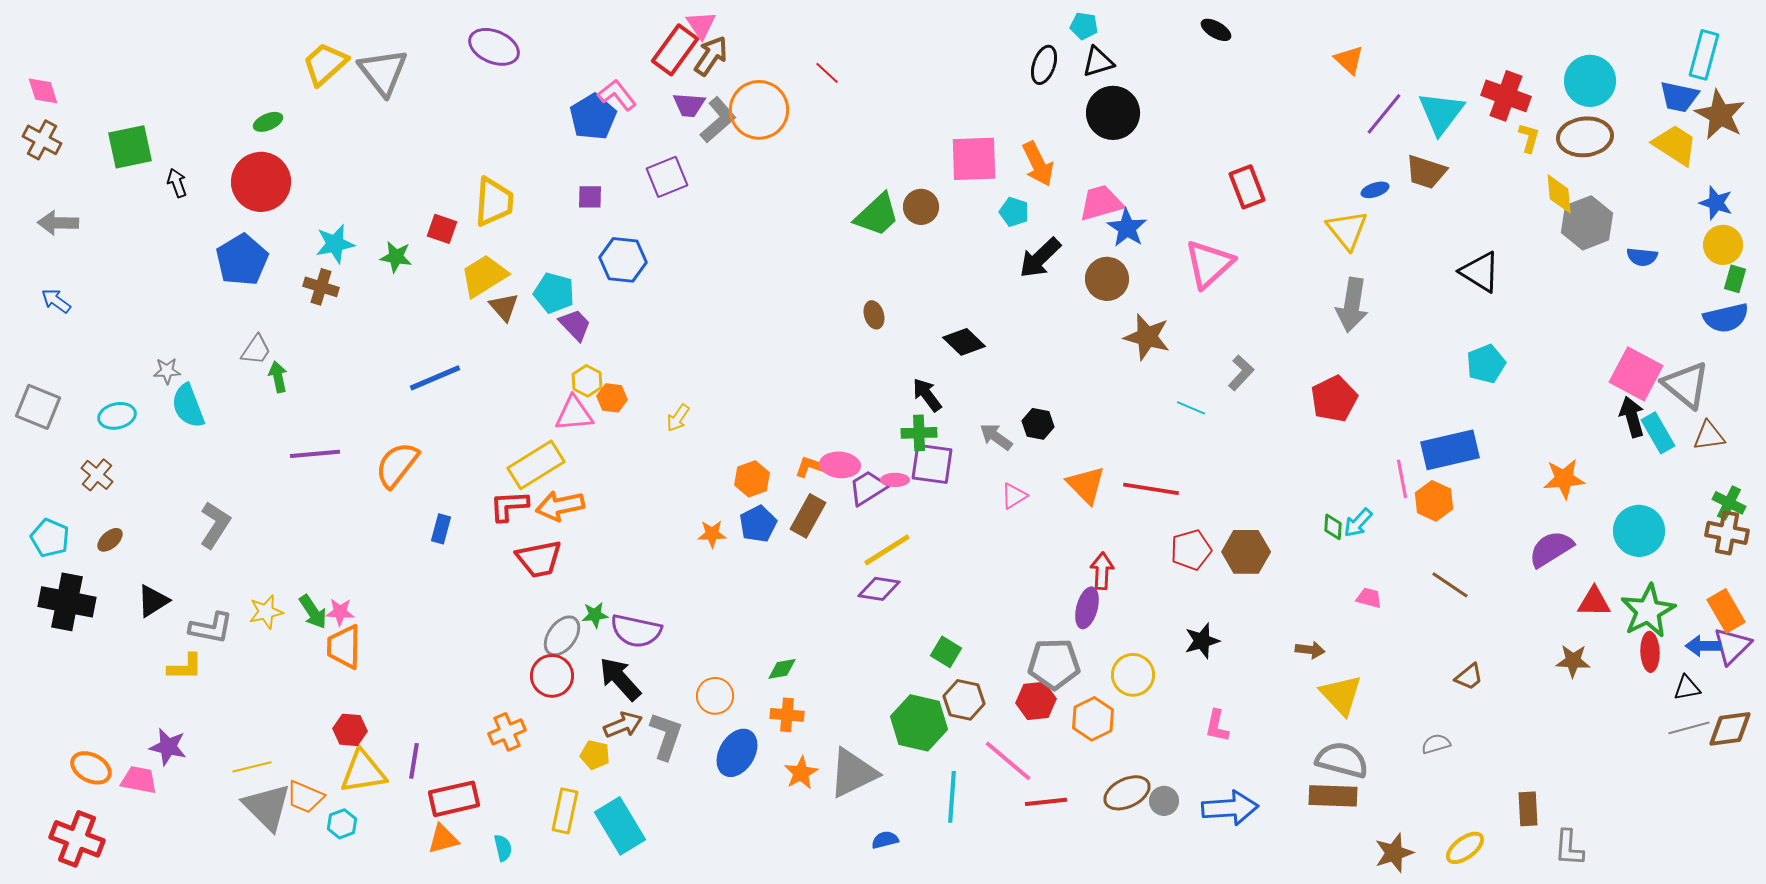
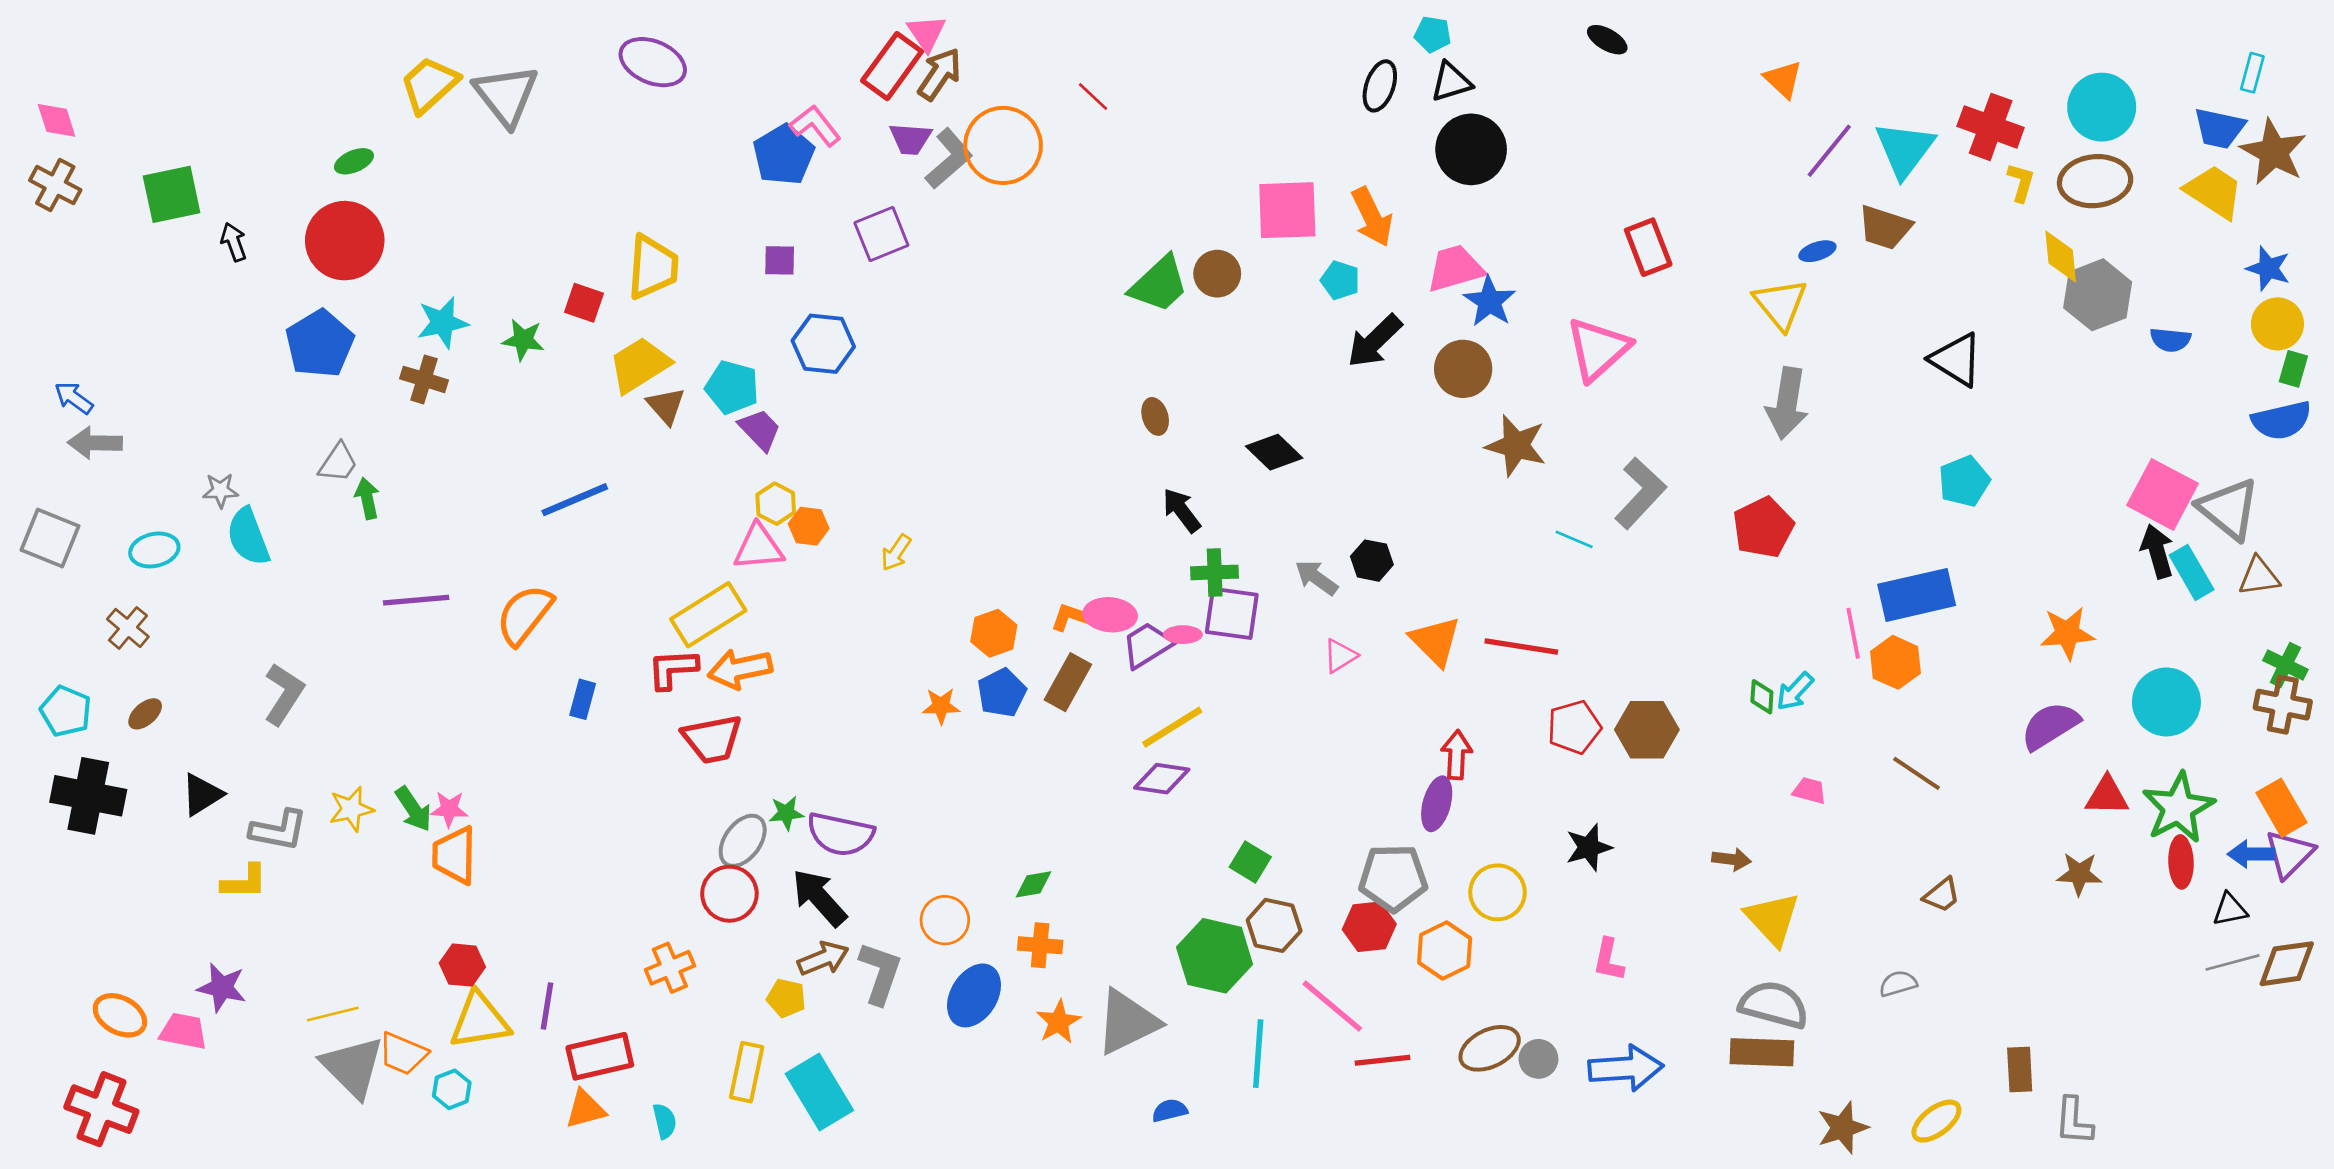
cyan rectangle: (1704, 55) -> (2252, 73), size x0.6
gray arrow: (58, 223) -> (95, 443), moved
gray L-shape: (1241, 373) -> (1640, 493), size x1.5
black arrow: (927, 395) -> (1182, 510), moved

